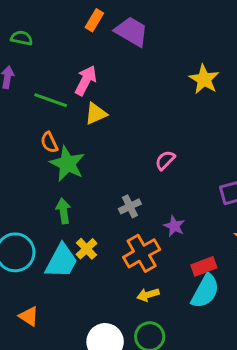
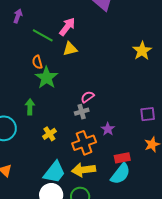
yellow star: (204, 79) -> (142, 51), moved
pink semicircle: (165, 160) -> (88, 97), moved
green arrow: (63, 211) -> (30, 107), moved
cyan trapezoid: (61, 261) -> (54, 172), moved
yellow arrow: (148, 295) -> (84, 170), size x1.6

